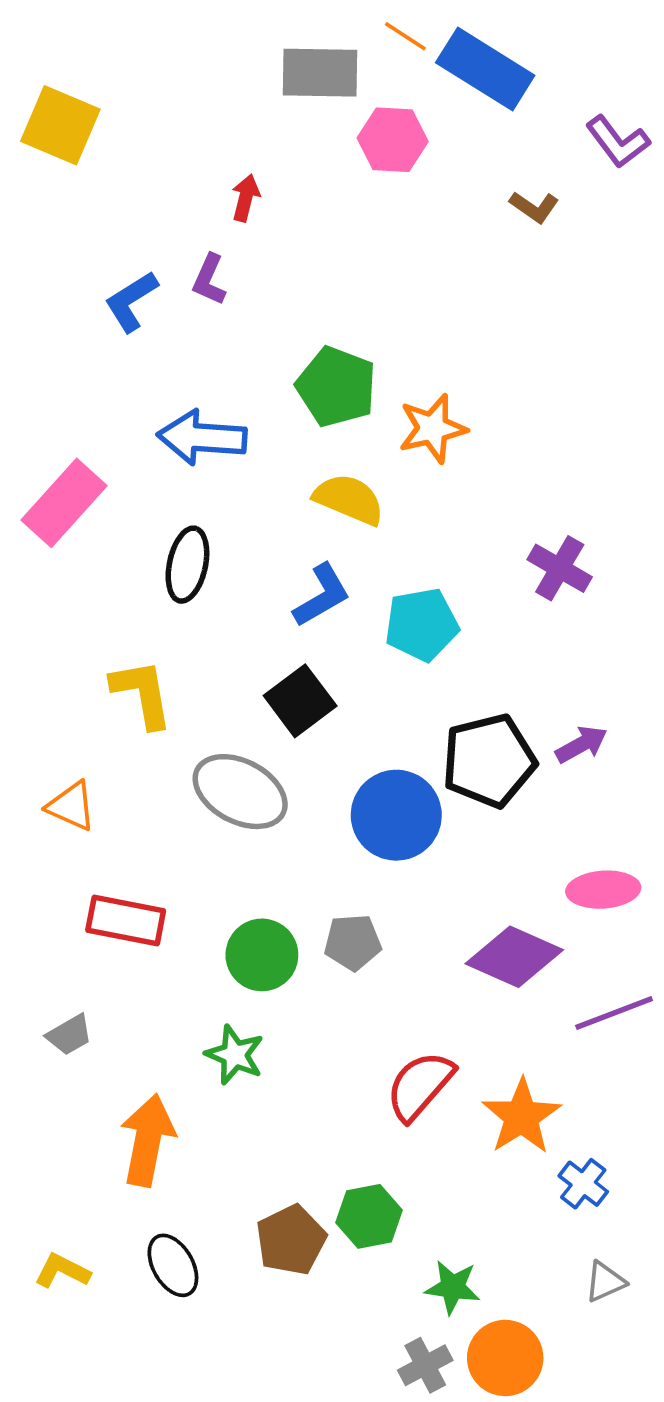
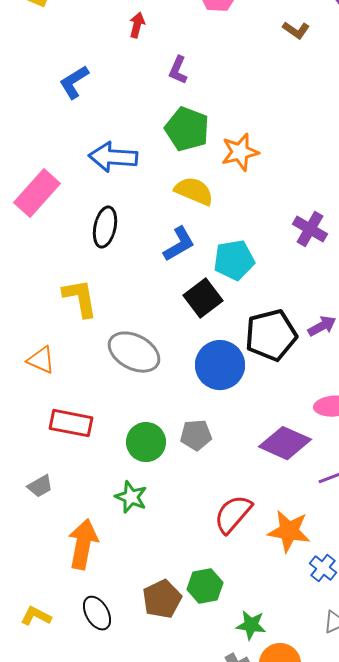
purple L-shape: (209, 280) -> (178, 70), moved
black square: (300, 701) -> (203, 298), moved
orange star: (522, 1117) -> (289, 531), turned -30

